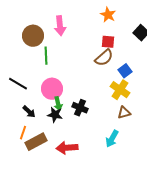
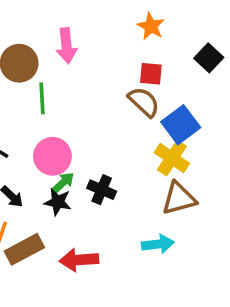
brown semicircle: (104, 58) -> (144, 102), turned -96
blue square: (125, 71) -> (181, 125), size x1.5
green arrow: (58, 104) -> (63, 183), turned -120
brown triangle: (124, 113) -> (179, 198), size x1.5
cyan arrow: (112, 139) -> (158, 244), turned -126

